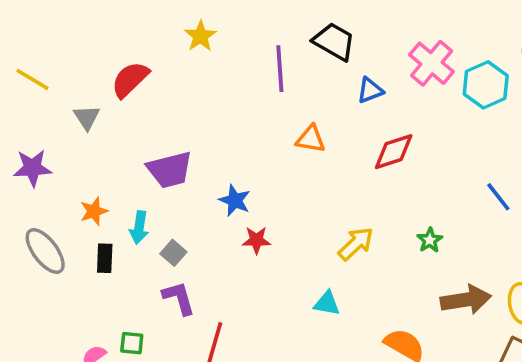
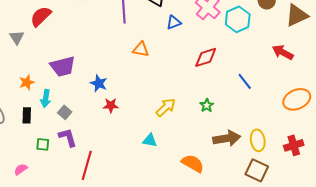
red diamond: (394, 152) -> (206, 57), moved
orange star: (94, 211) -> (27, 82), moved
green square: (132, 343) -> (43, 144), moved

